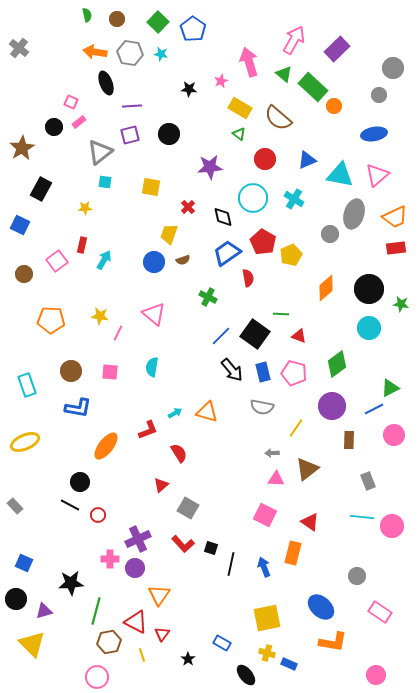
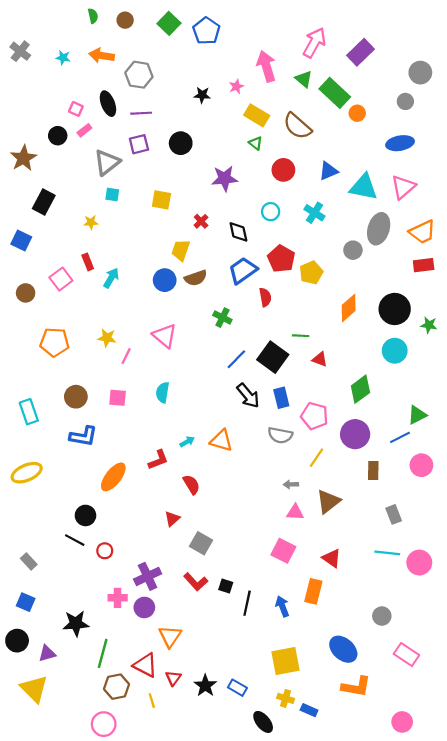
gray hexagon: (130, 53) -> (139, 75), moved
cyan star: (161, 54) -> (63, 58), moved
black ellipse: (106, 83) -> (108, 104), moved
cyan circle: (253, 198) -> (271, 212), size x0.6
red rectangle: (82, 245) -> (88, 262), turned -35
brown semicircle: (183, 260) -> (196, 278), size x1.5
pink pentagon: (294, 373) -> (314, 416), moved
gray rectangle: (15, 506) -> (29, 561), moved
black star: (188, 659) -> (205, 686), moved, size x1.5

